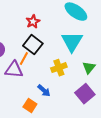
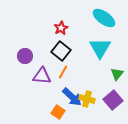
orange line: (24, 59) -> (63, 72), moved
yellow cross: (59, 68) -> (87, 99), moved, turned 35
blue arrow: (44, 91) -> (72, 97), size x1.5

